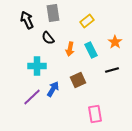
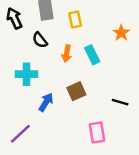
yellow rectangle: (87, 21) -> (75, 19), moved, turned -64
orange star: (115, 42) -> (121, 33), moved
black line: (112, 70) -> (120, 102), moved, turned 32
purple line: (32, 97) -> (20, 134), moved

